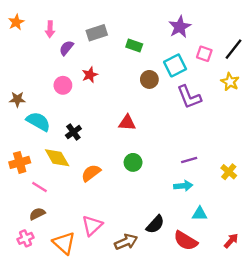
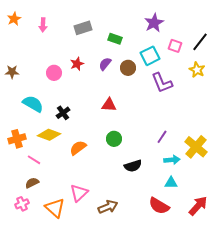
purple semicircle: (66, 48) -> (105, 64), moved
brown star: (17, 99) -> (12, 72), moved
yellow diamond: (57, 158) -> (49, 135), turned -40
purple line: (189, 160) -> (162, 137), turned -40
yellow cross: (229, 172) -> (196, 147), size x1.6
cyan arrow: (183, 186) -> (172, 160), moved
black semicircle: (155, 224) -> (133, 166), moved, turned 30
red arrow: (231, 241) -> (198, 206), size x1.5

